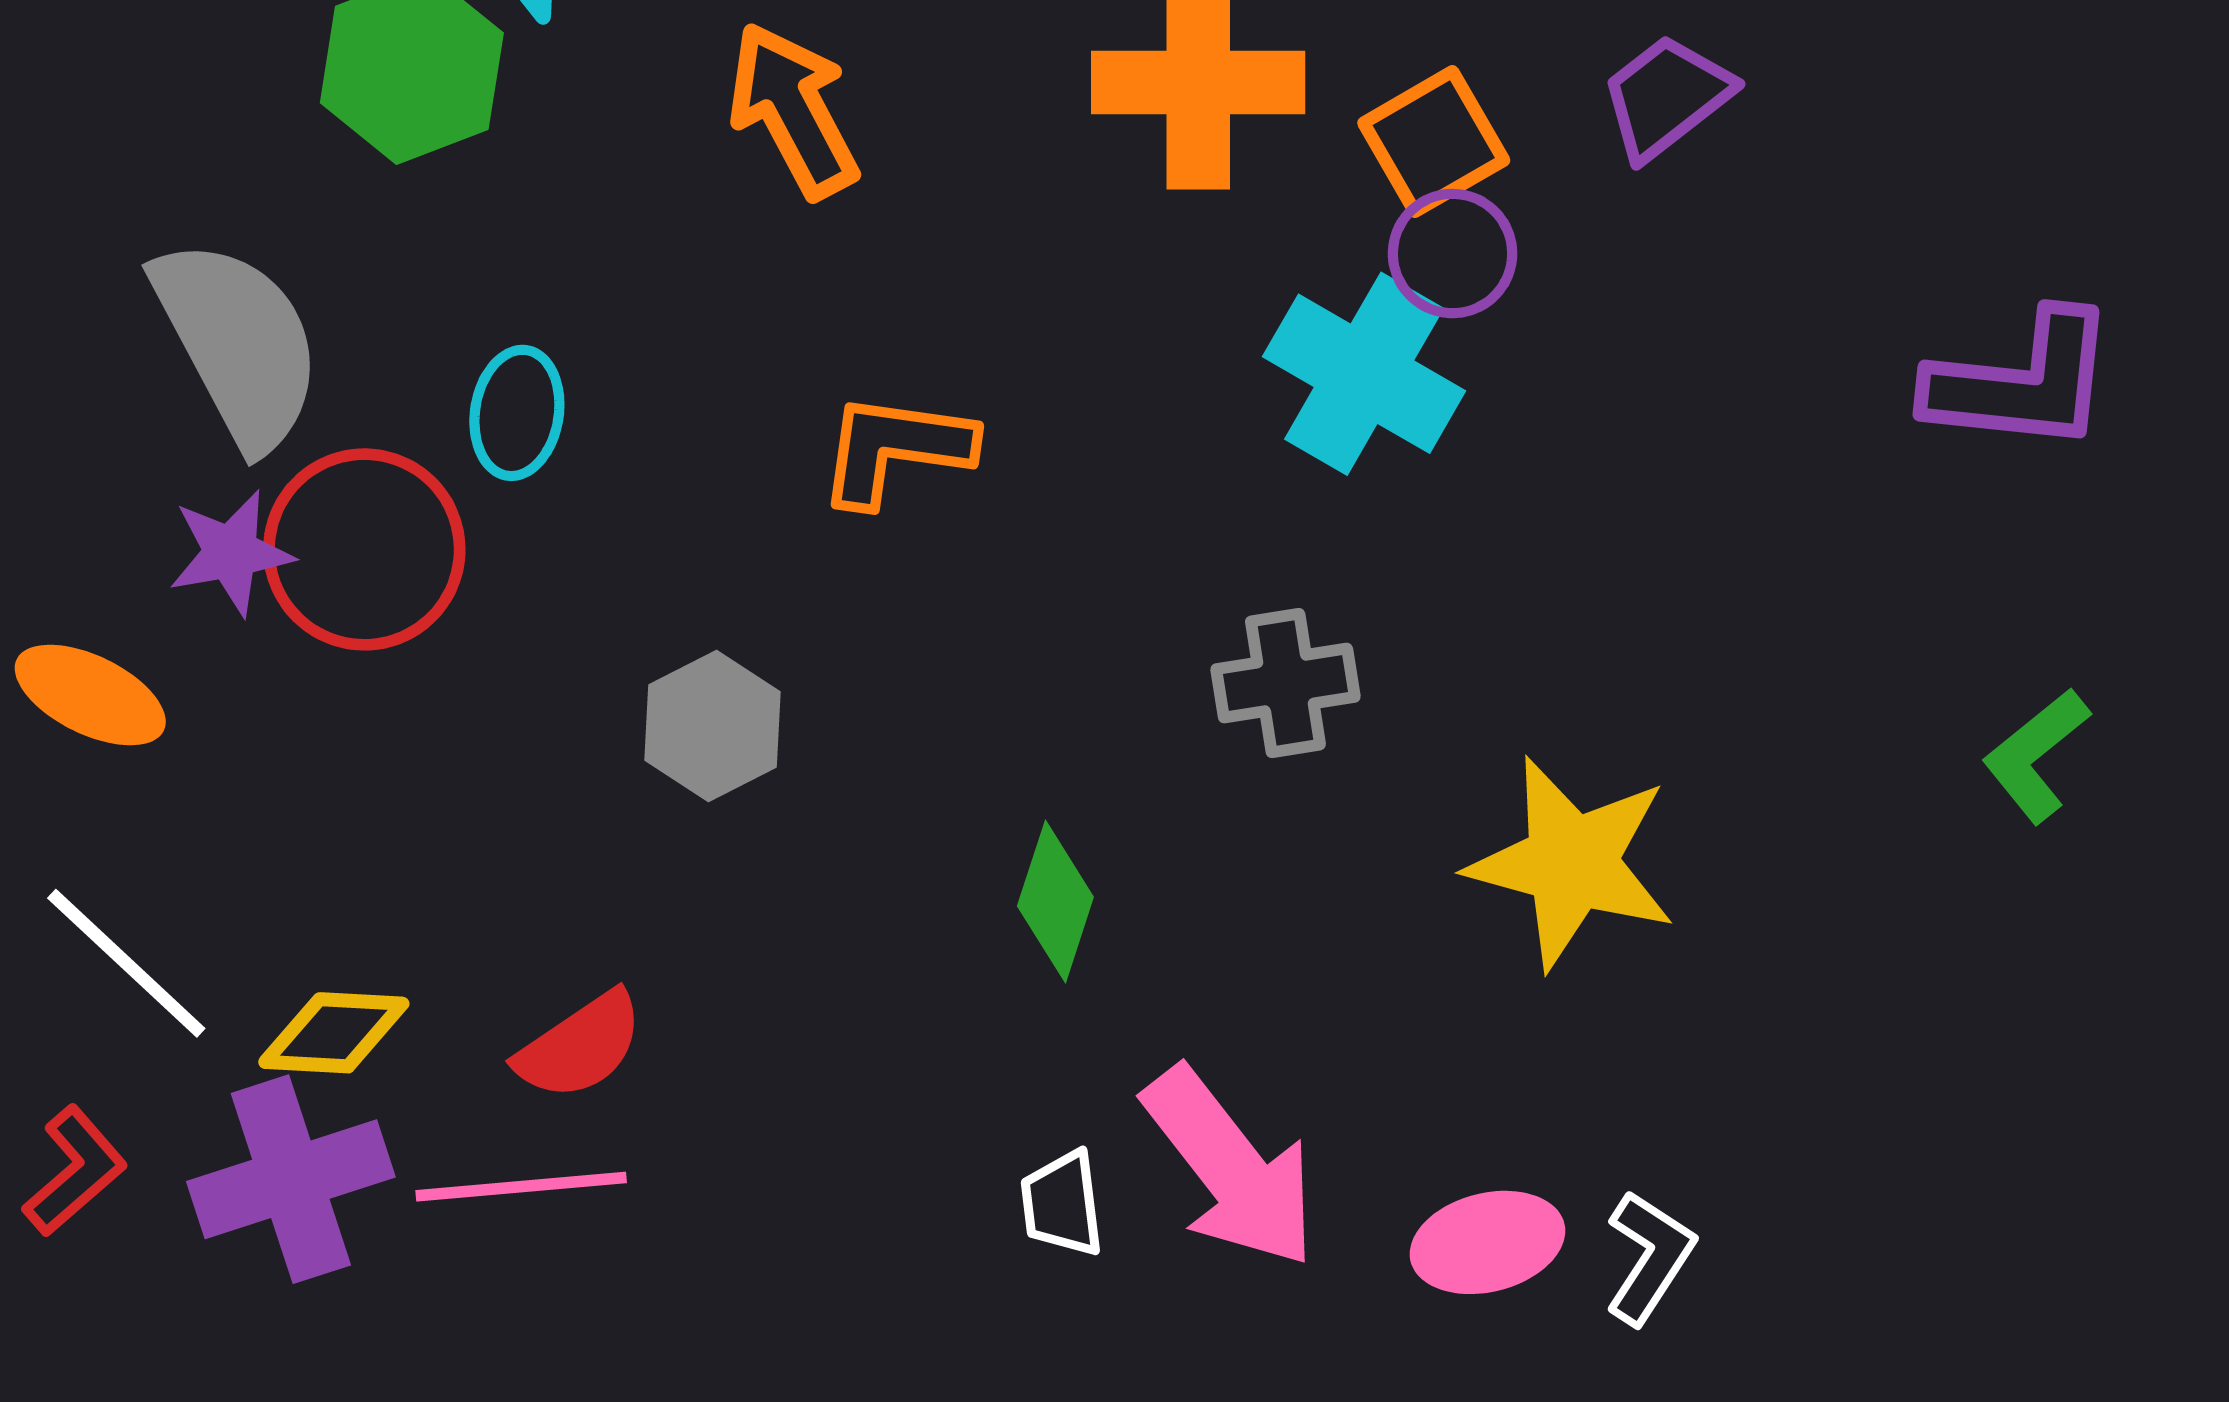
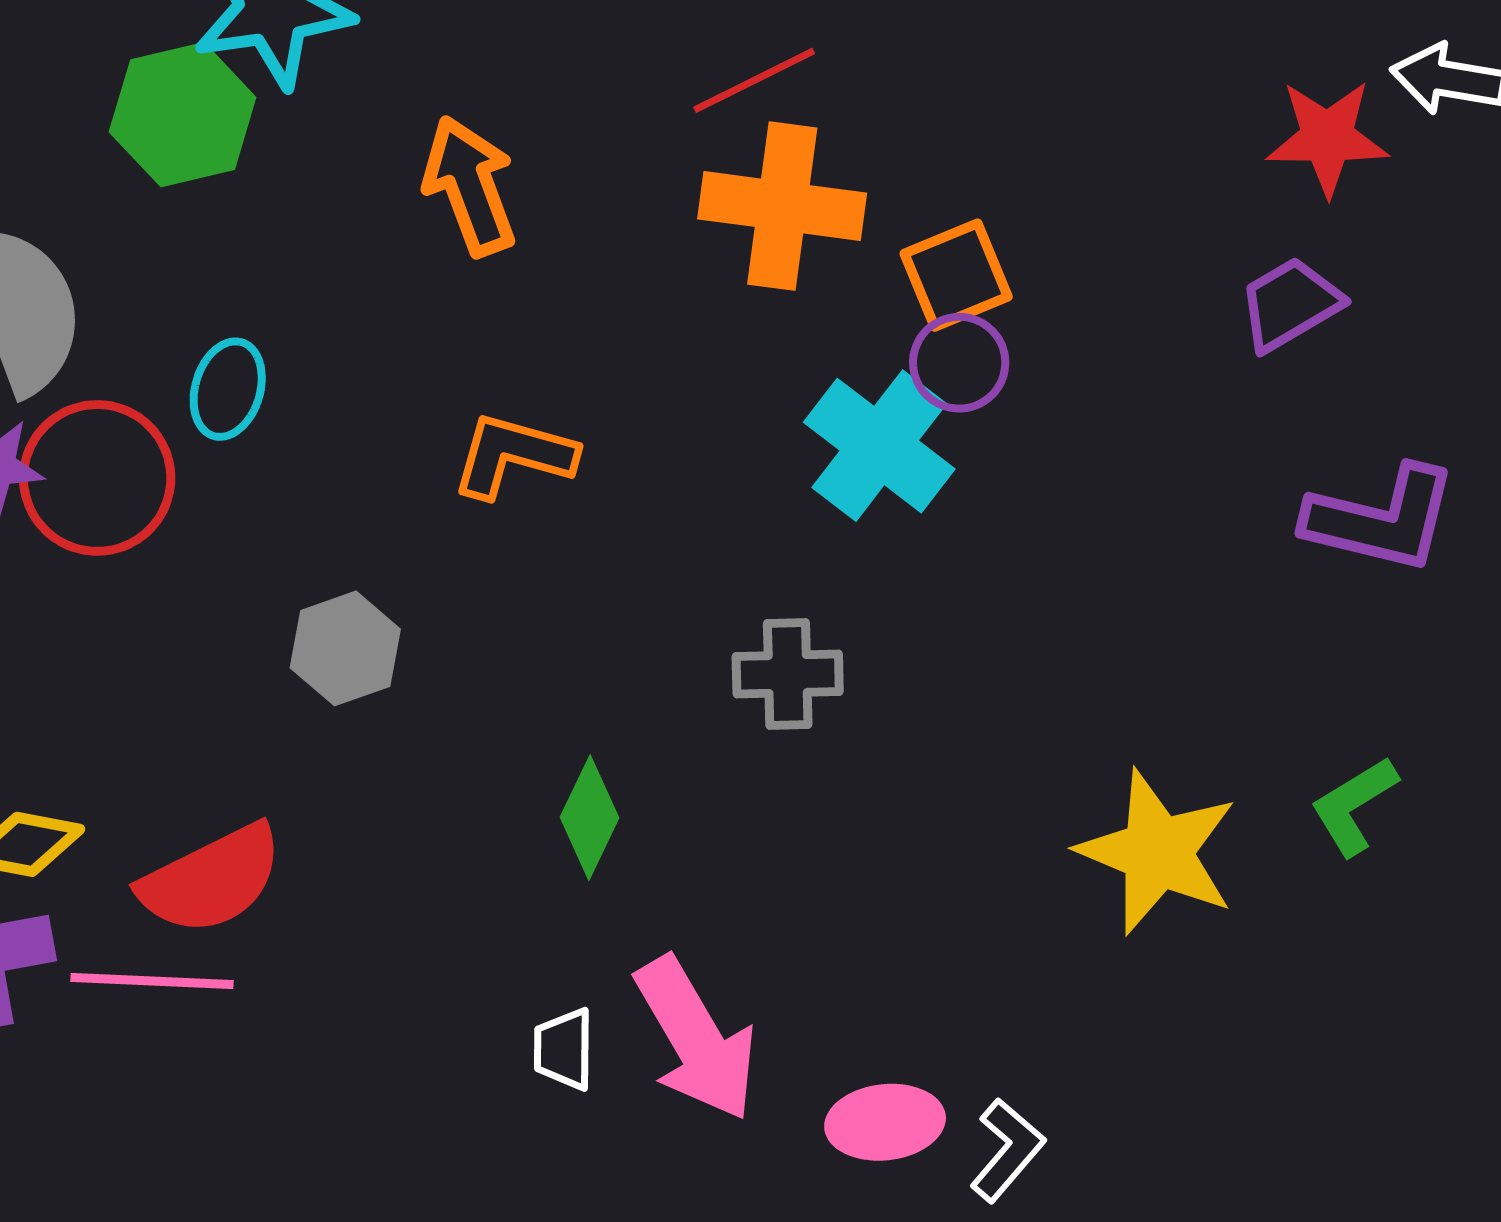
purple trapezoid: (1666, 97) -> (1290, 304), moved
yellow star: (1571, 863) -> (1158, 852), moved
red semicircle: (580, 1046) -> (211, 879), size x1.4

